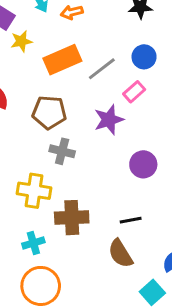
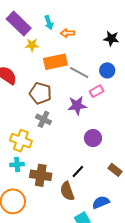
gray line: (102, 69) -> (79, 73), turned 54
brown cross: (72, 218) -> (41, 175), moved
black line: (131, 220) -> (78, 172), turned -48
cyan cross: (33, 243) -> (17, 165), moved

